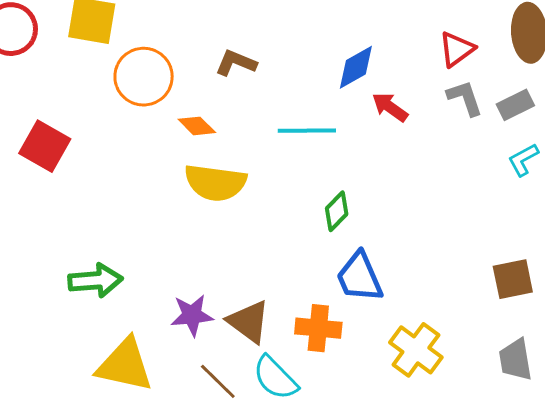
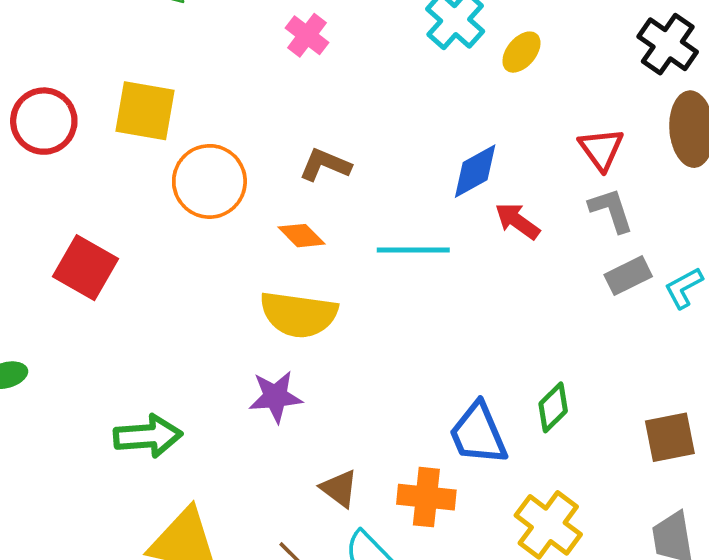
red triangle: (457, 49) -> (601, 149), turned -30
gray rectangle: (515, 105) -> (628, 276), moved
orange diamond: (197, 126) -> (302, 236), moved
green diamond: (337, 211) -> (553, 407), moved
purple star: (192, 315) -> (275, 397), moved
brown triangle: (249, 322) -> (339, 489), size x0.7

